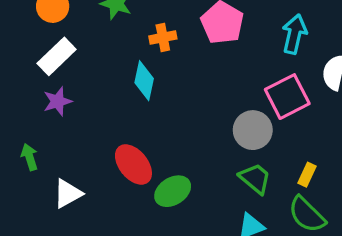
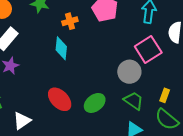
green ellipse: (173, 191) -> (95, 103), moved

